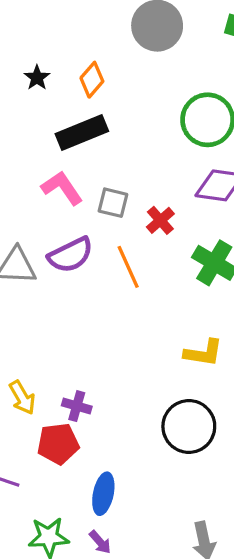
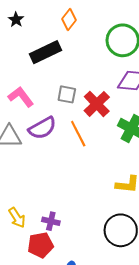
orange diamond: (92, 80) -> (69, 19), moved
pink L-shape: (62, 188) -> (21, 97), moved
red cross: (160, 220) -> (97, 104), size x1.5

